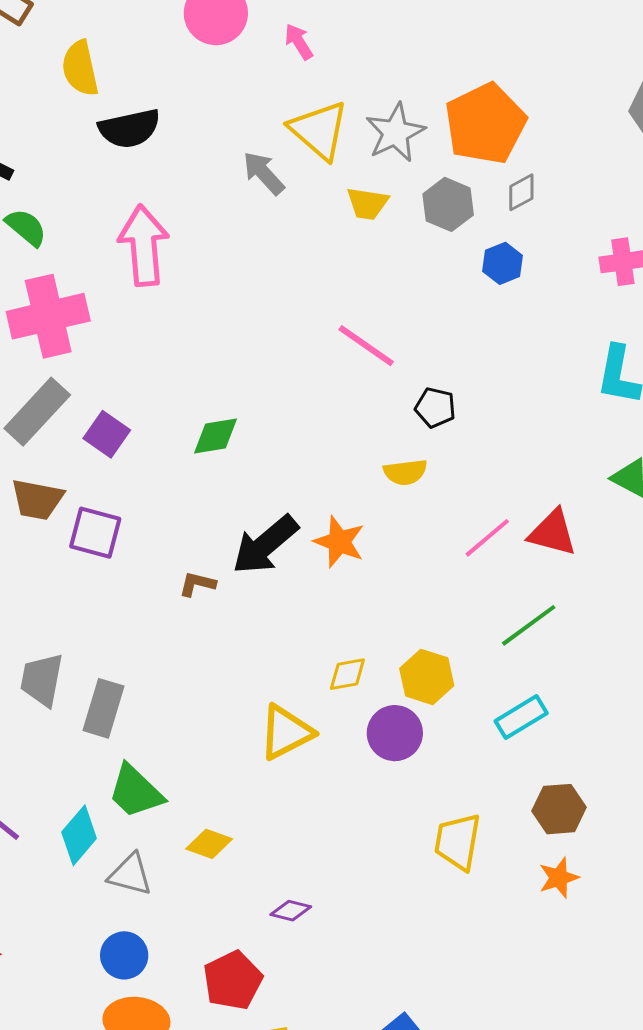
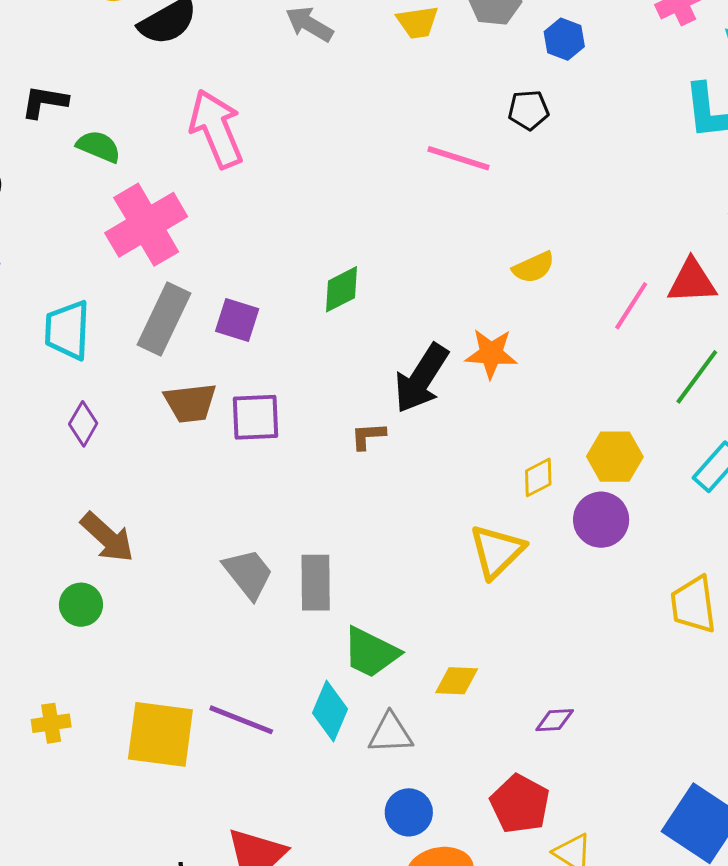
black pentagon: (435, 408) -> (528, 110), moved
gray trapezoid: (42, 680) -> (248, 574), turned 148

